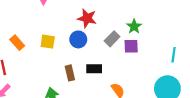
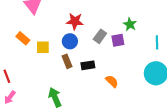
green star: (134, 26) -> (130, 24), moved
orange rectangle: (17, 43) -> (23, 38), moved
brown rectangle: (70, 73) -> (67, 61), moved

